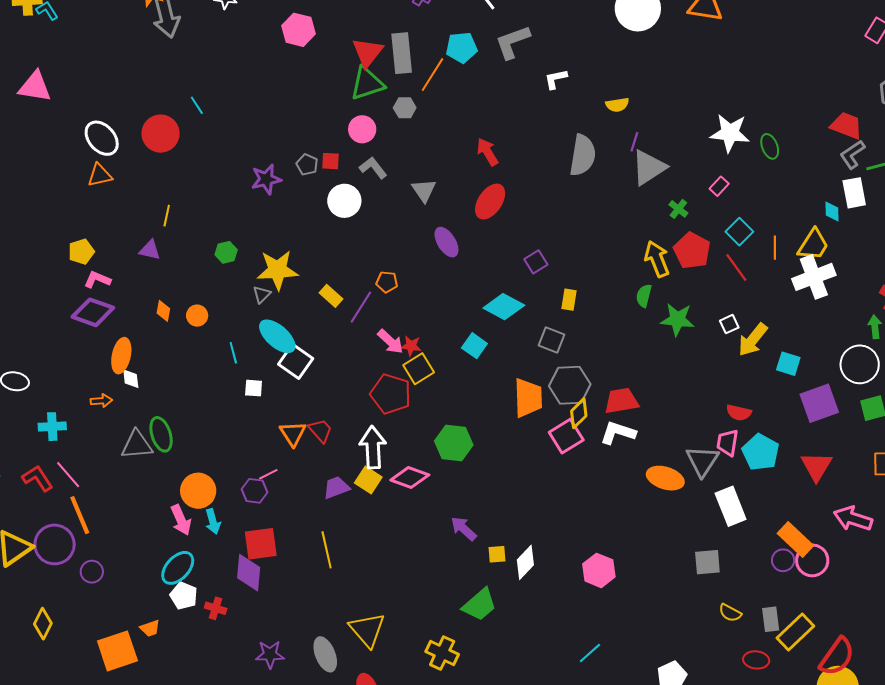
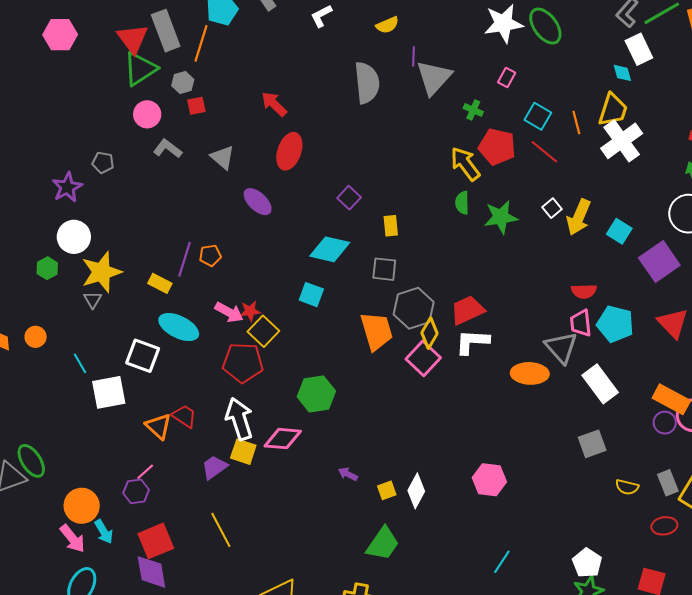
green ellipse: (770, 146) -> (545, 26), size x1.5
red square: (331, 161) -> (196, 106), moved
white circle: (344, 201) -> (74, 237), moved
purple line: (361, 307) -> (185, 259), moved
cyan ellipse: (277, 336) -> (179, 327), moved
cyan square: (788, 364) -> (619, 231), turned 30
white square: (254, 388) -> (109, 392), size x1.8
purple arrow: (464, 529) -> (348, 474), size x0.7

